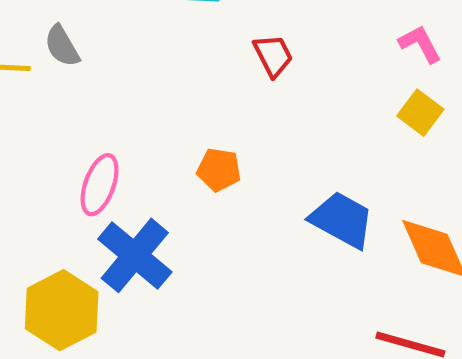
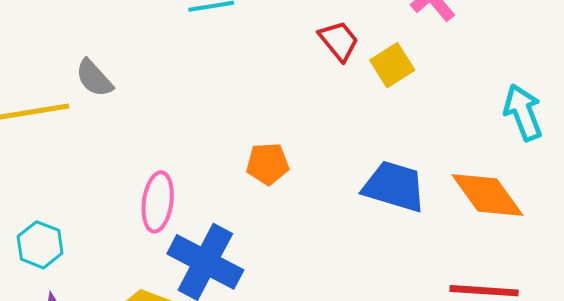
red trapezoid: (273, 56) -> (339, 41), moved
yellow square: (420, 113) -> (392, 65), moved, turned 33

